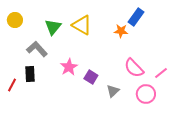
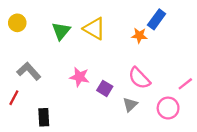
gray L-shape: (37, 49) -> (29, 71), moved
pink star: (69, 67) -> (79, 77), turned -30
pink semicircle: (134, 68) -> (139, 78), moved
black rectangle: (30, 74) -> (44, 117), moved

